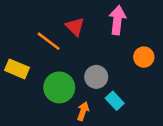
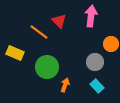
gray circle: (96, 77) -> (95, 62), moved
cyan rectangle: (115, 101) -> (97, 86), moved

